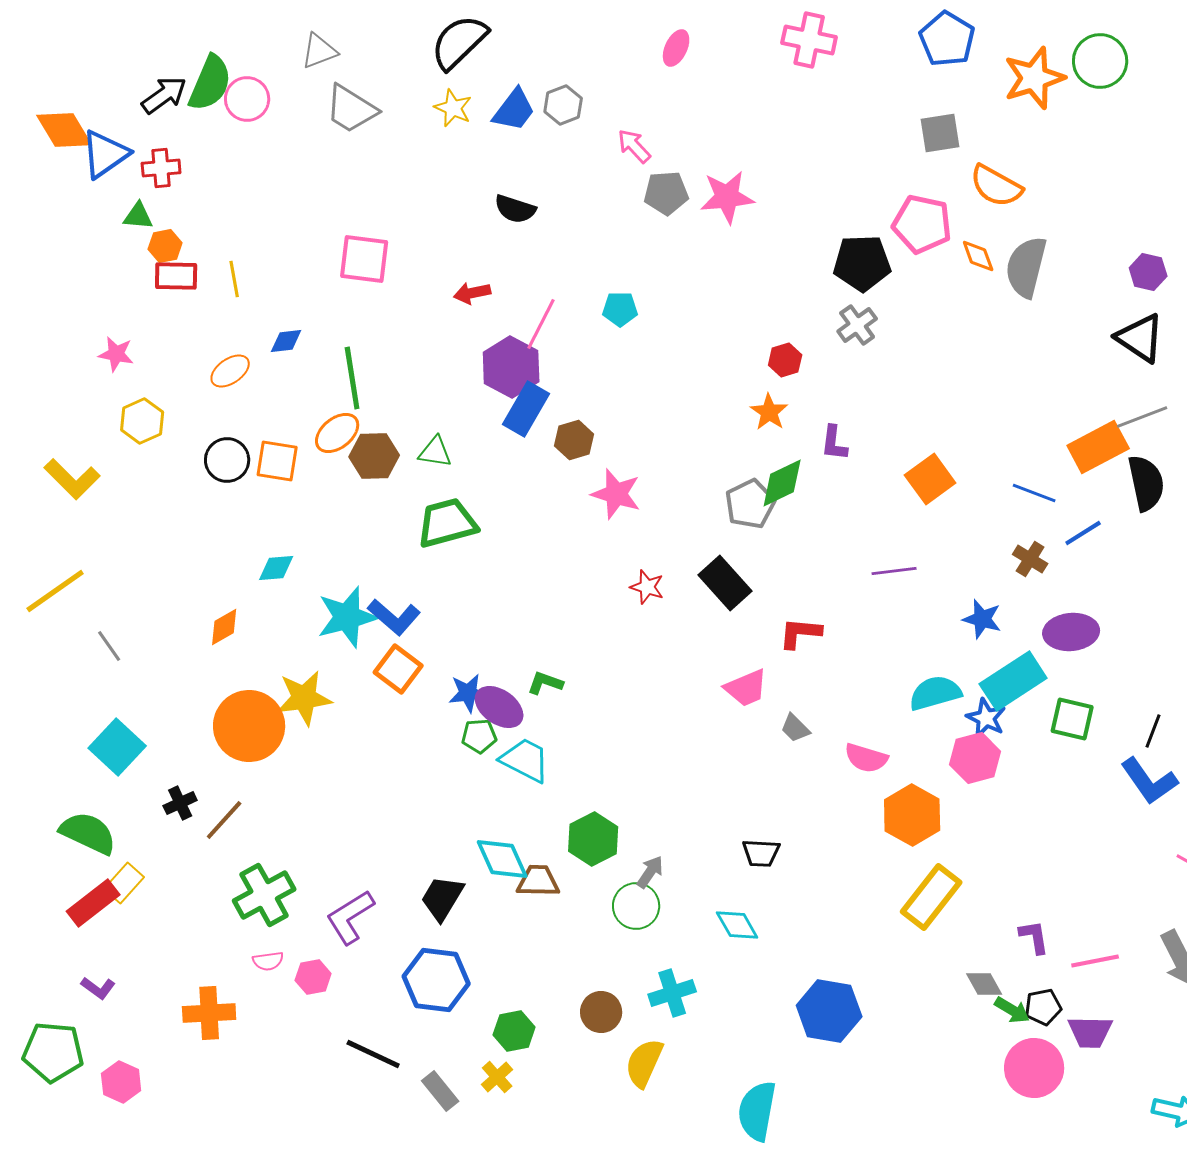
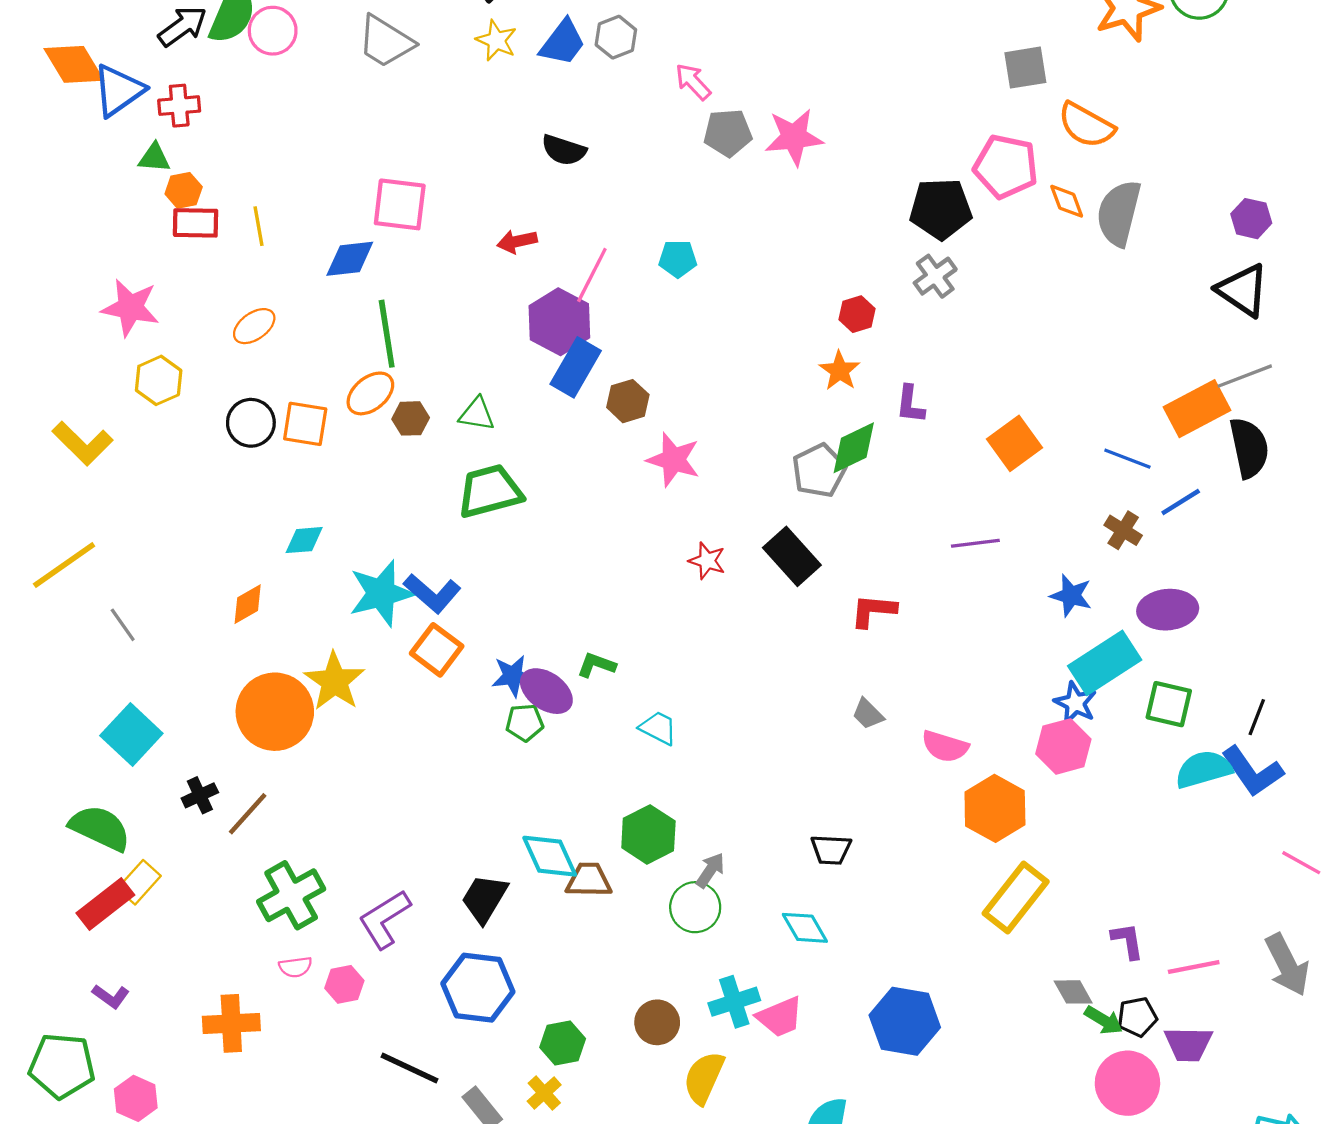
blue diamond: (286, 341) -> (350, 259), moved, size x1.4
pink star: (116, 354) -> (130, 308), size x1.5
brown hexagon: (374, 456) -> (411, 418), size x0.7
pink trapezoid: (746, 688) -> (780, 1017), moved
cyan semicircle: (935, 693) -> (1204, 769), moved
yellow star: (304, 698) -> (335, 681), turned -30
cyan trapezoid: (525, 760) -> (658, 728), moved, size x0.7

